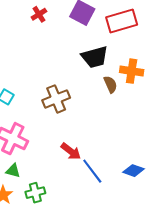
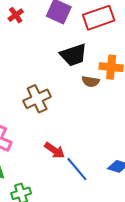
brown semicircle: (110, 84) -> (91, 81), turned 126

